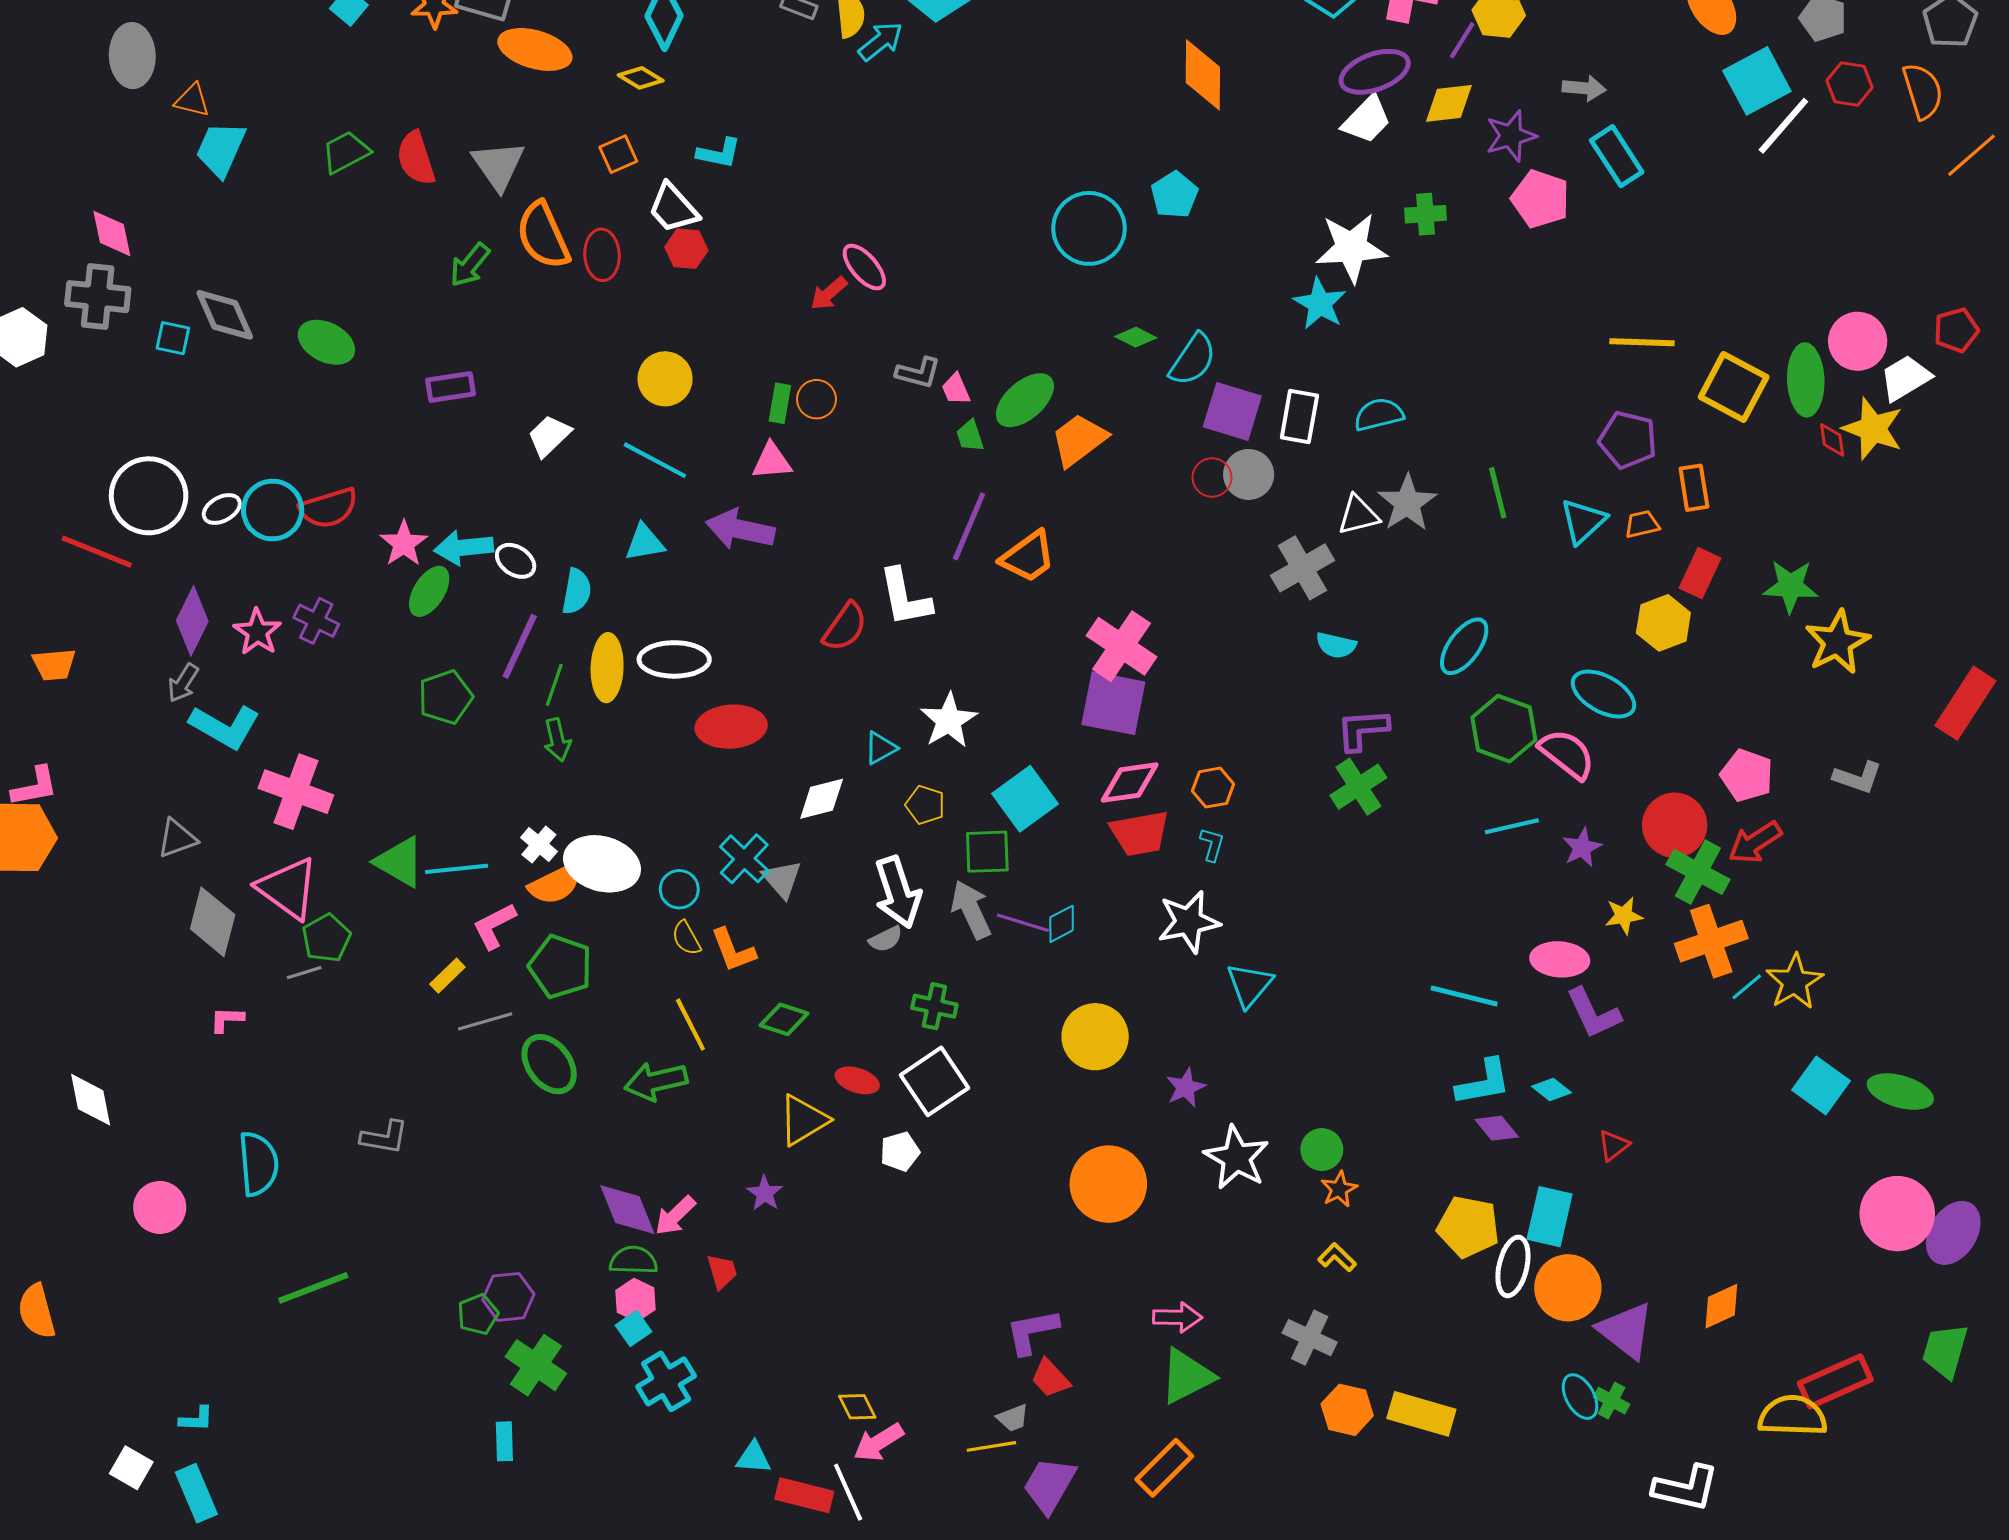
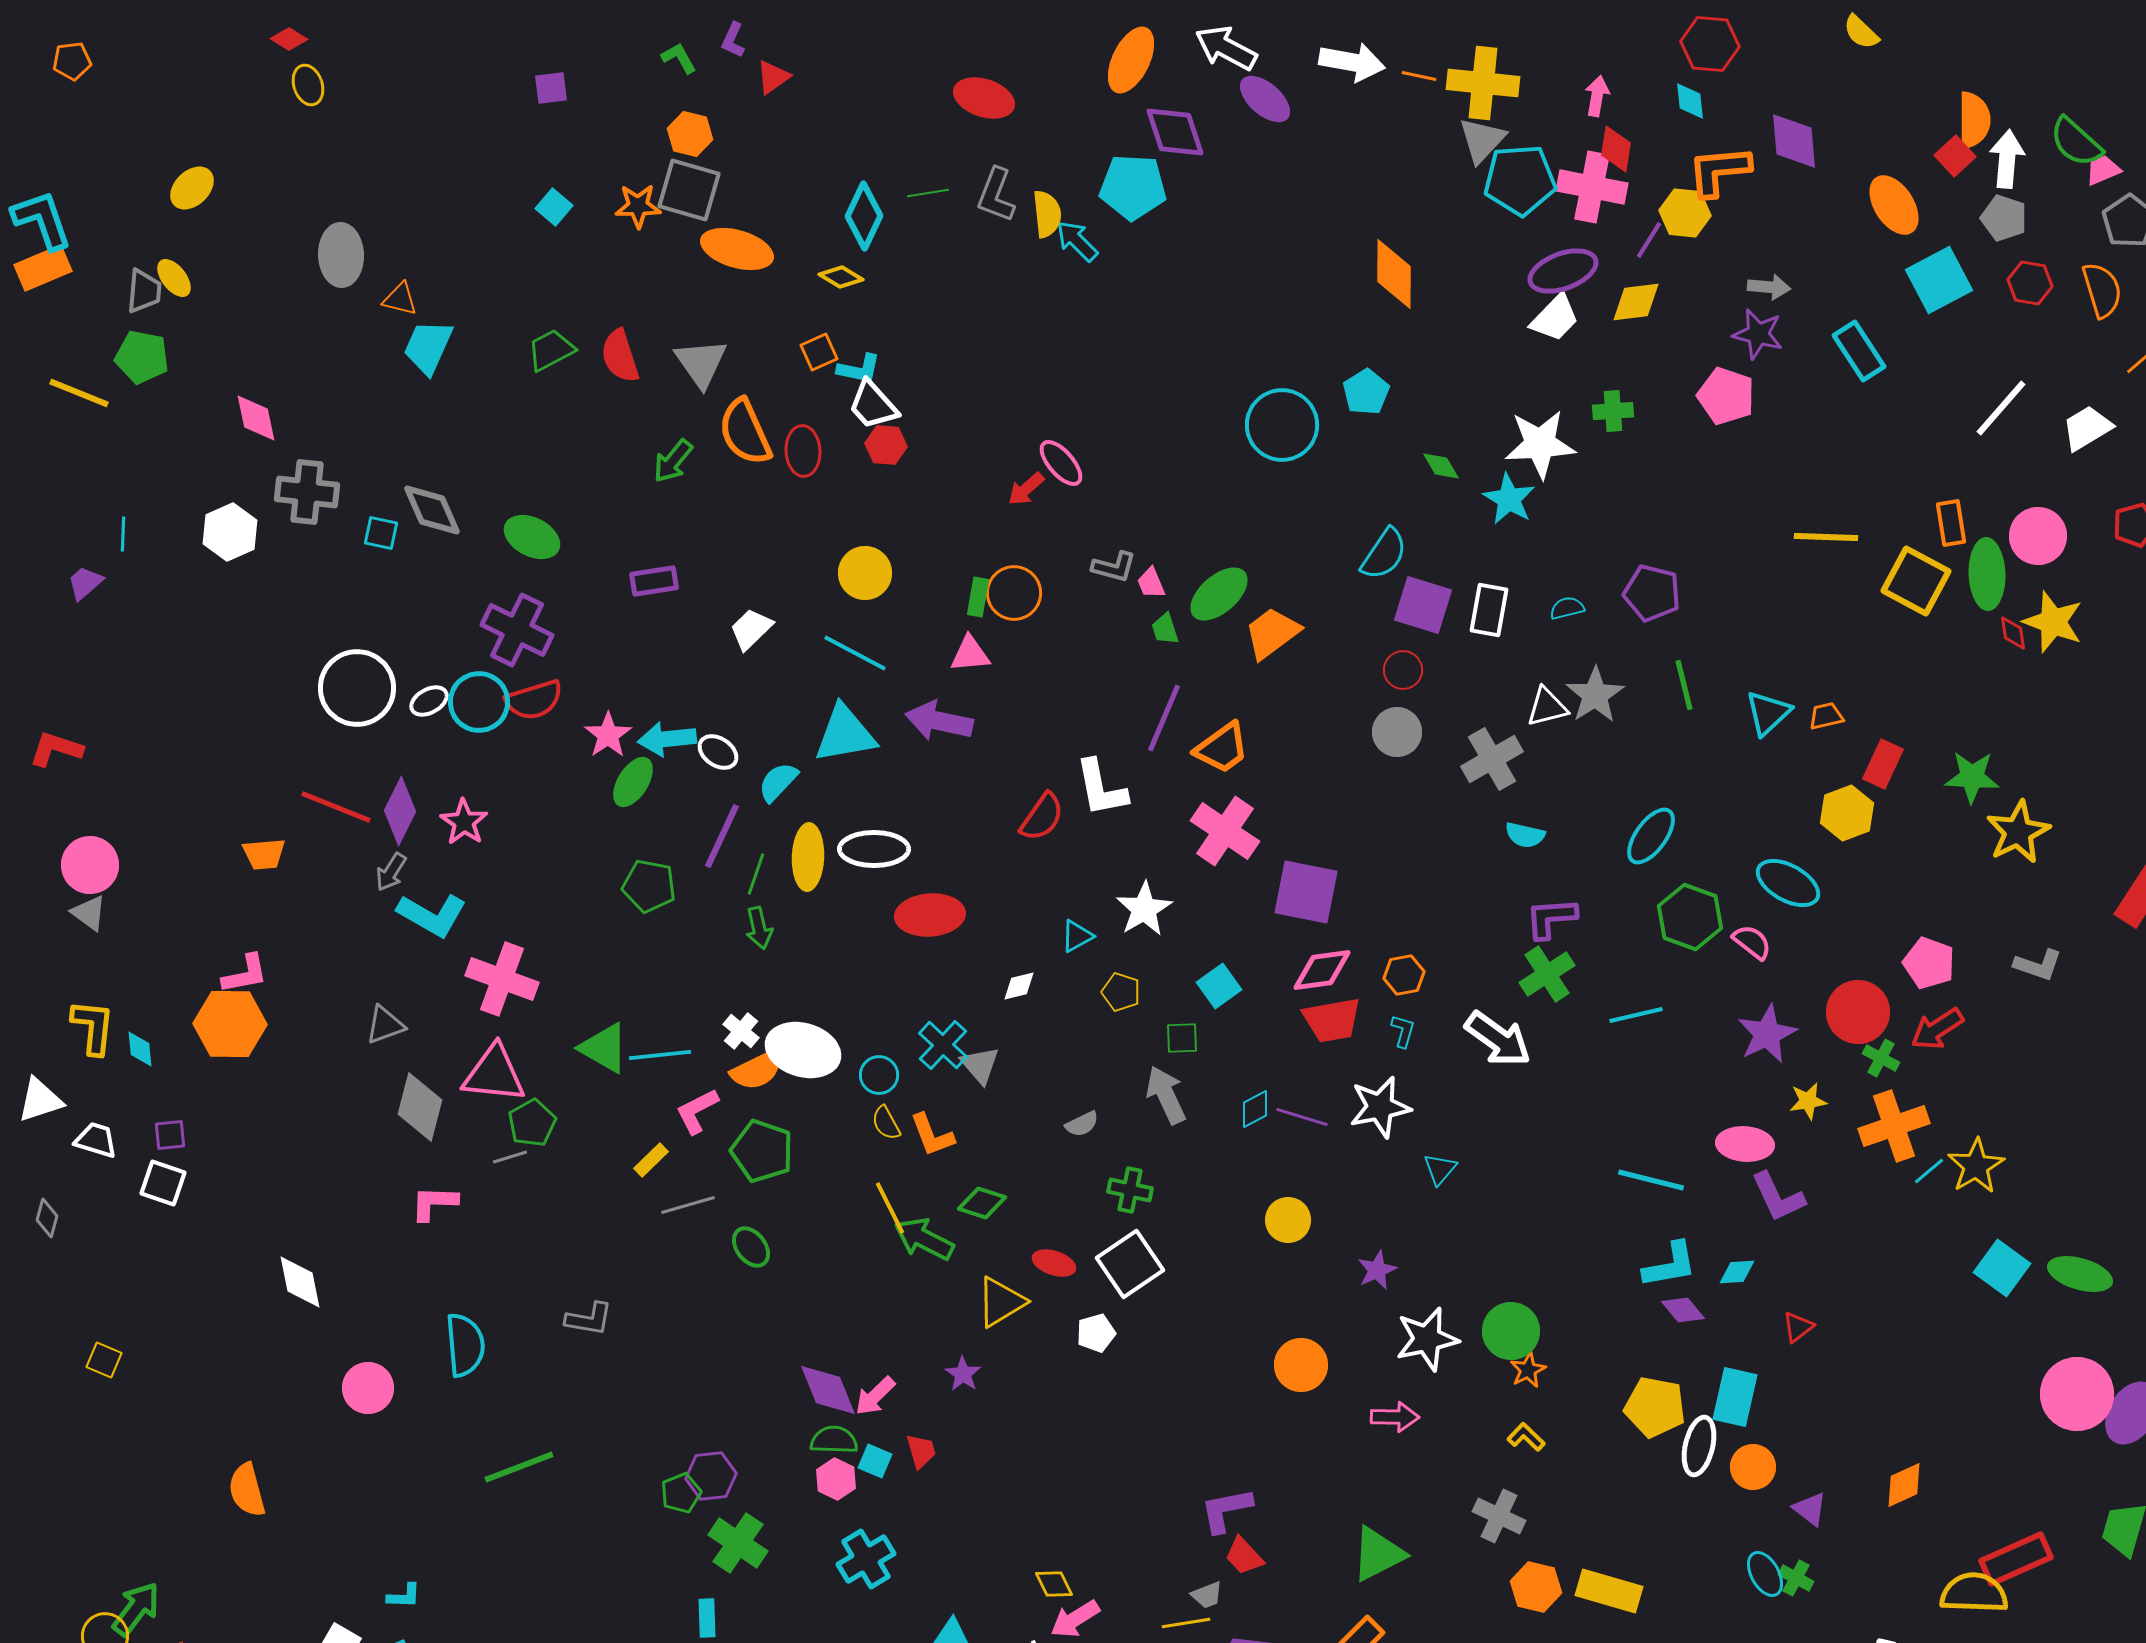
cyan arrow: (881, 41) -> (1077, 241), turned -96
white line: (1783, 126) -> (2001, 408), moved
purple star: (1511, 136) -> (1758, 334), moved, turned 30
cyan L-shape: (719, 153) -> (859, 369), moved
cyan rectangle: (1617, 156) -> (1859, 351), moved
pink diamond: (112, 233) -> (256, 418), moved
green diamond: (1136, 337) -> (1441, 466), moved, turned 33
white trapezoid: (1905, 378) -> (2087, 428), moved
orange circle: (817, 399) -> (1014, 593), size x1.4
cyan semicircle: (1379, 414) -> (1567, 608), size x0.7
purple pentagon: (1628, 440) -> (1652, 593), moved
gray circle: (1249, 474) -> (1397, 732), moved
orange rectangle: (1694, 488) -> (1951, 523), moved
cyan triangle: (645, 543) -> (845, 734), size x1.6
red line: (97, 552) -> (336, 807), moved
cyan semicircle: (577, 591) -> (778, 782), turned -147
purple cross: (316, 621) -> (517, 630), moved, size x1.6
pink cross: (1122, 646) -> (1225, 831), moved
green pentagon: (445, 697) -> (649, 886), turned 30
pink semicircle: (1567, 754) -> (1752, 942), size x0.7
white diamond: (822, 799) -> (1019, 986), size x0.7
cyan square: (1025, 799) -> (1219, 986), size x0.7
cyan line: (1512, 826) -> (1636, 1015), moved
purple star: (1582, 848) -> (1767, 1034), size x1.5
green square: (987, 852) -> (1182, 1038), size x0.7
green cross: (1698, 872) -> (1881, 1058), size x0.6
pink triangle: (288, 888) -> (494, 1074), turned -30
white arrow: (898, 892) -> (1498, 1039), moved, turned -36
purple line: (1023, 923) -> (1302, 1117), moved
cyan triangle: (1250, 985) -> (1440, 1169), size x0.7
pink L-shape: (227, 1019) -> (434, 1203), size x1.4
yellow circle: (1095, 1037) -> (1288, 1220), size x0.7
green ellipse: (549, 1064) -> (751, 1247), size x0.7
green arrow: (656, 1081) -> (924, 1239), moved, turned 40
cyan diamond: (1552, 1090) -> (1737, 1272), turned -42
green circle: (1322, 1150) -> (1511, 1331), size x1.4
white star: (1236, 1158) -> (1427, 1339), turned 30
orange circle: (1108, 1184) -> (1301, 1365), size x0.7
orange circle: (1568, 1288) -> (1753, 1467), size x0.7
pink arrow: (1177, 1317) -> (1395, 1417), moved
cyan square: (634, 1328) -> (875, 1461), moved, turned -32
purple triangle: (1626, 1330) -> (1810, 1509), size x0.6

